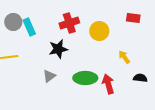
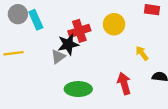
red cross: (69, 23) -> (79, 31), moved
gray triangle: (49, 76) -> (58, 57), moved
green ellipse: (85, 78) -> (78, 89), moved

